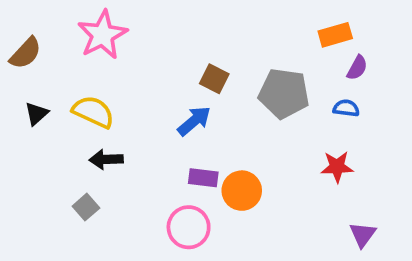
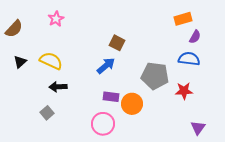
pink star: (102, 35) -> (56, 19), size x0.6
gray pentagon: (284, 93) -> (155, 76), moved
blue semicircle: (346, 108) -> (189, 59), size x1.5

